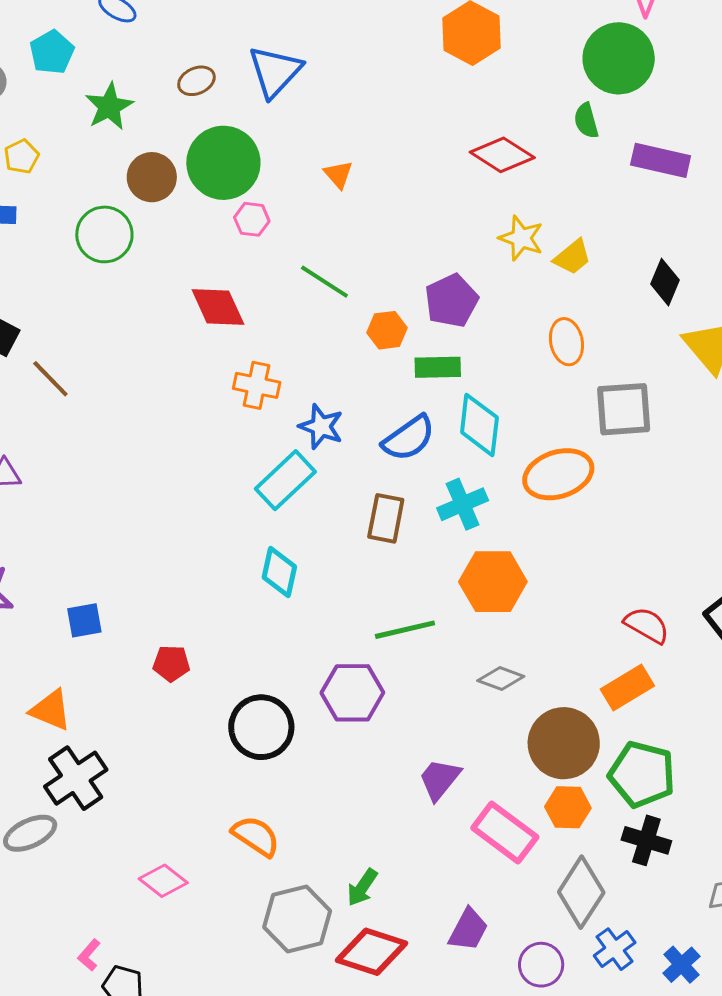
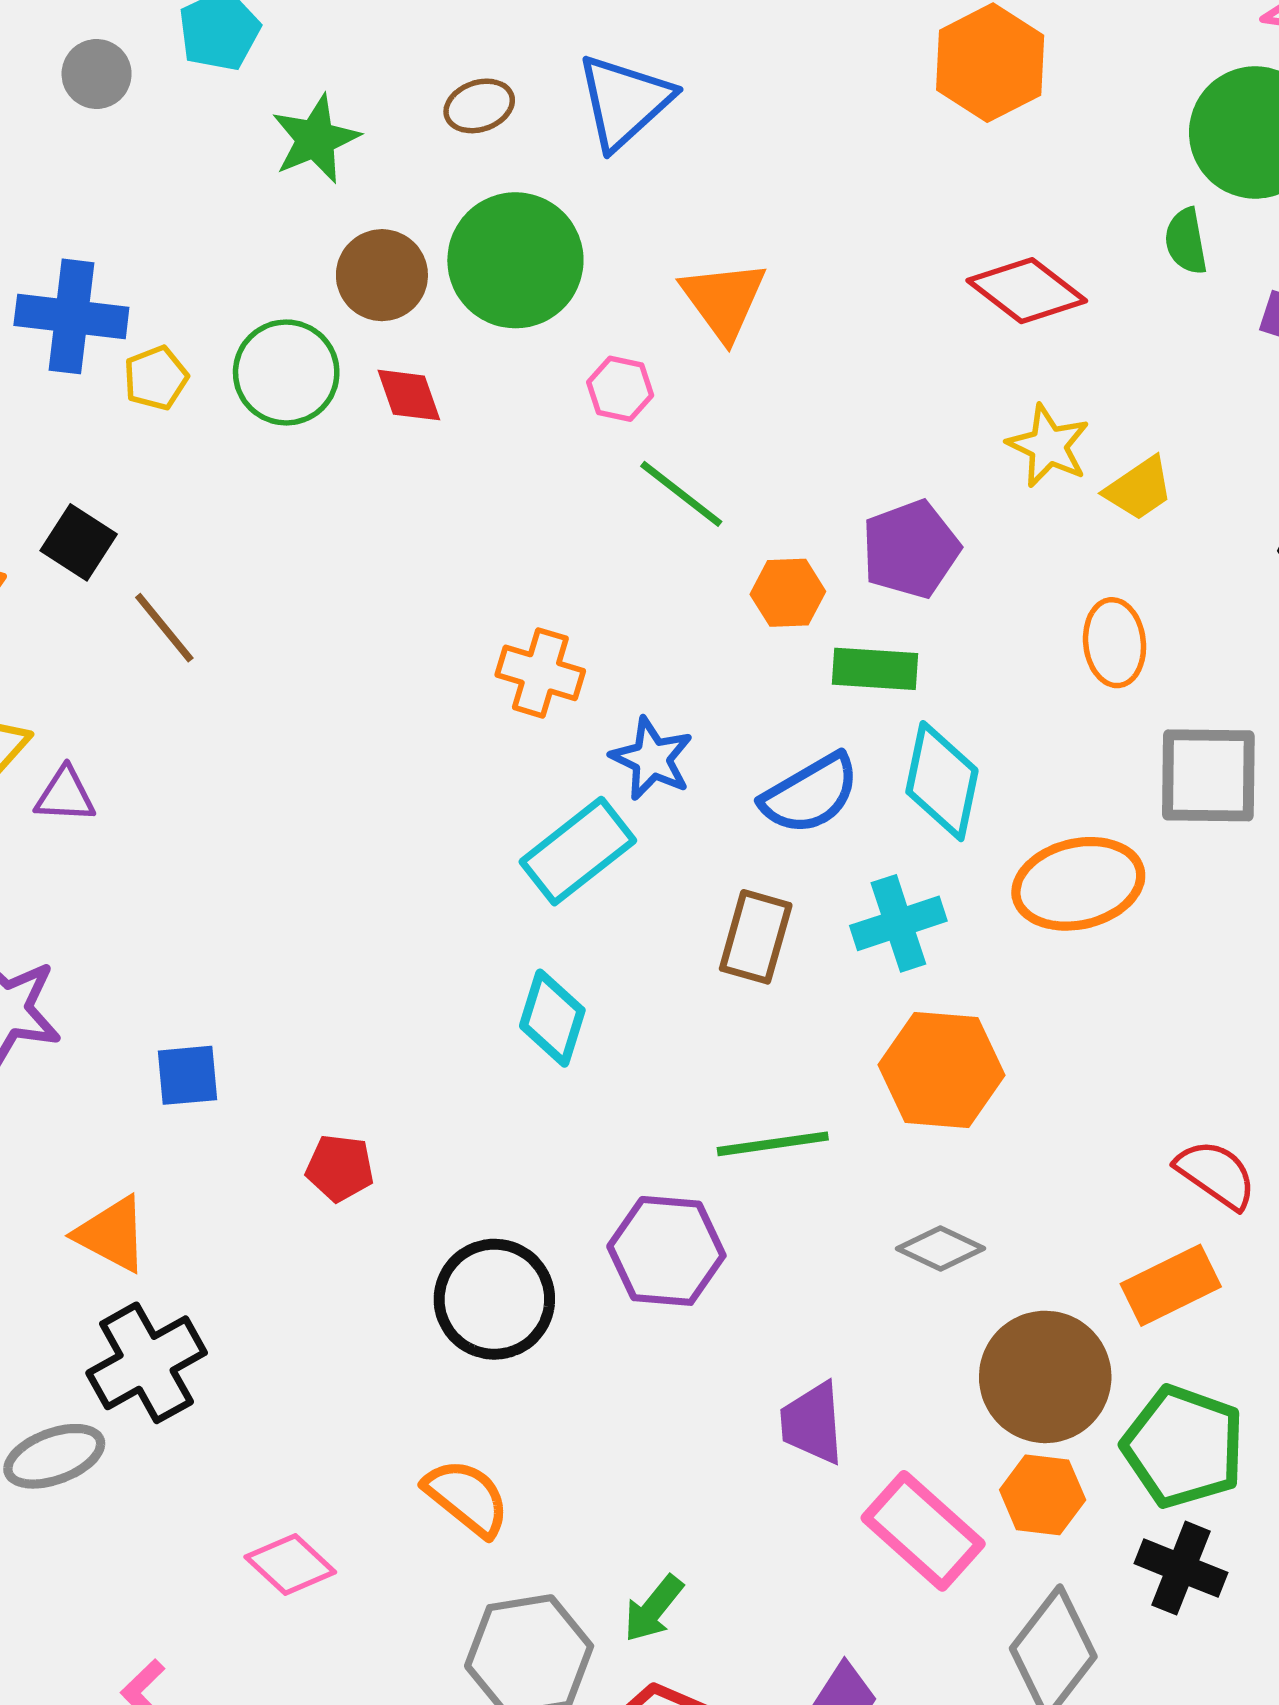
yellow pentagon: (21, 157) -> (156, 378), moved
orange triangle: (338, 175) -> (724, 300), size x1.6
pink hexagon: (252, 219) -> (620, 389), moved
red diamond: (218, 307) -> (409, 395), moved, size x0.7
purple trapezoid: (440, 779) -> (812, 1423), turned -48

